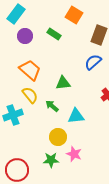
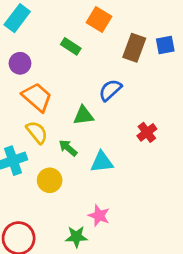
purple circle: (25, 36) -> (20, 63), moved
blue semicircle: (93, 62) -> (110, 90), moved
yellow circle: (58, 137) -> (50, 180), moved
green star: (51, 160) -> (76, 237), moved

